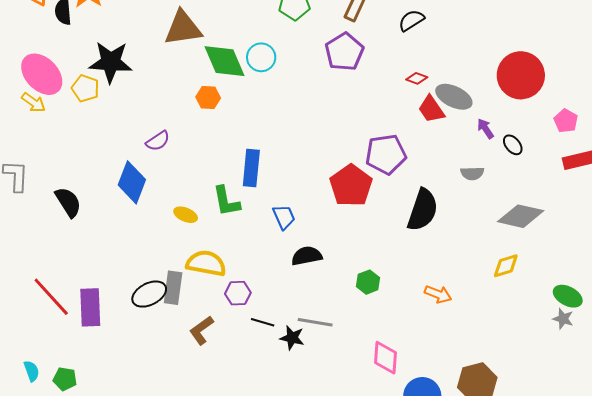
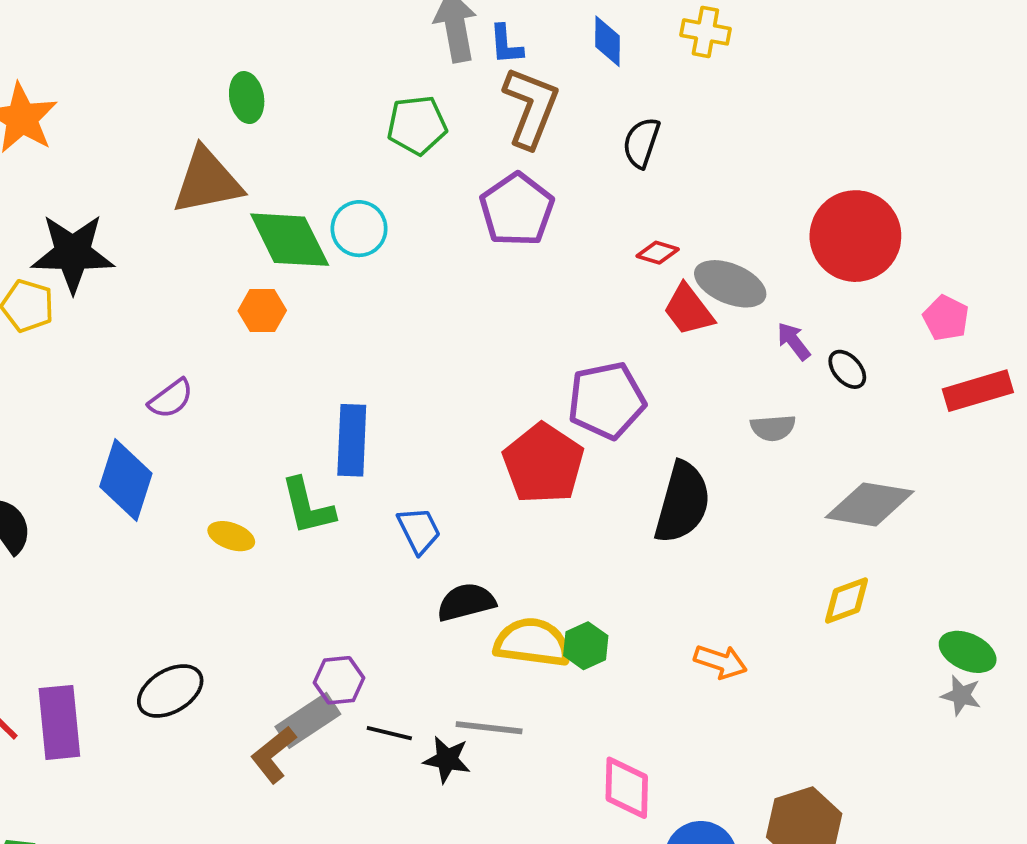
black semicircle: (411, 20) -> (641, 143), turned -36
yellow semicircle: (206, 263) -> (532, 642), moved
gray rectangle: (173, 288) -> (308, 720), moved, turned 52

